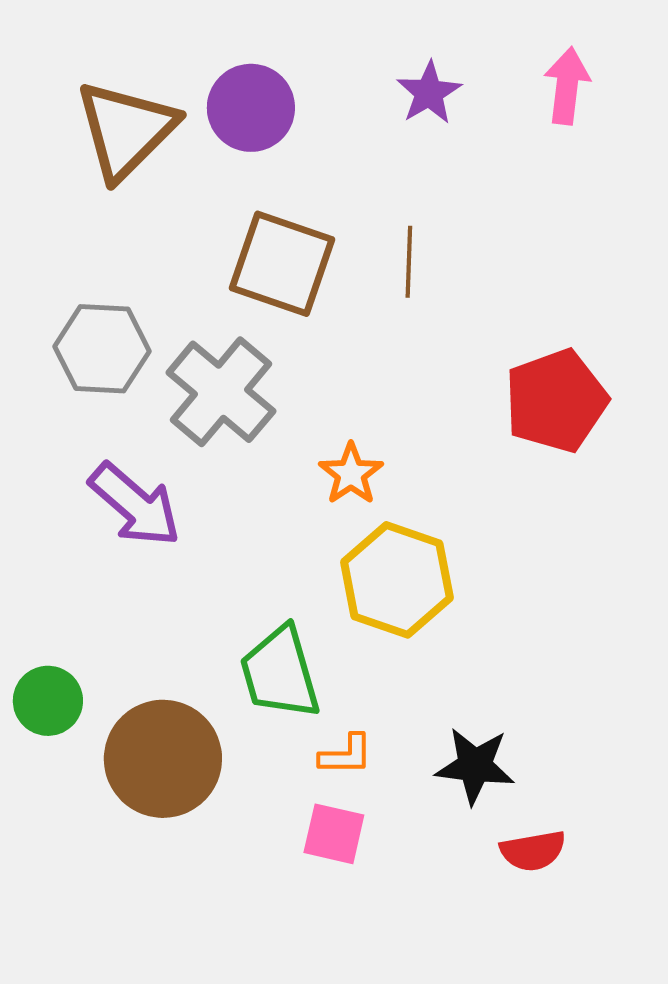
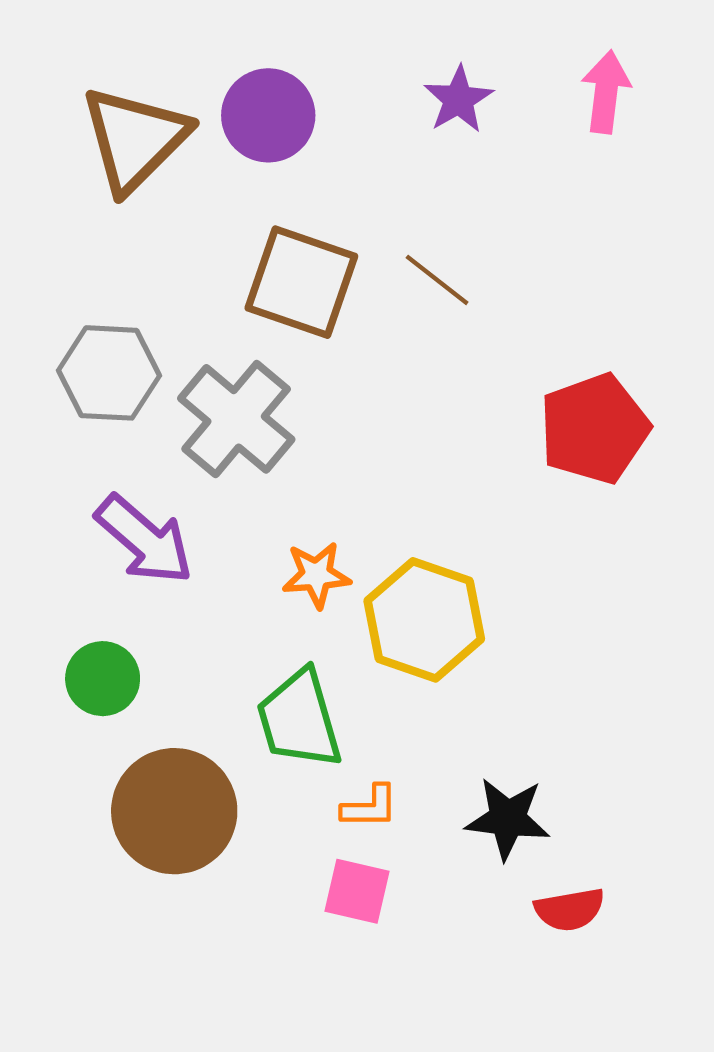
brown line: (409, 262) -> (437, 280), turned -54
orange star: (351, 474) -> (316, 575), moved, turned 30
green circle: (48, 701) -> (103, 679), moved

